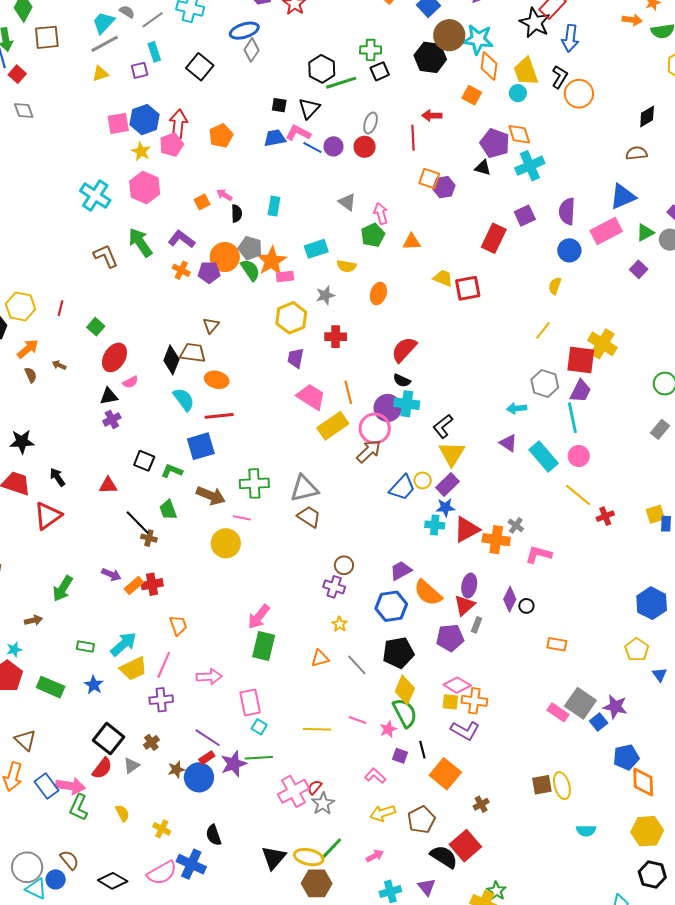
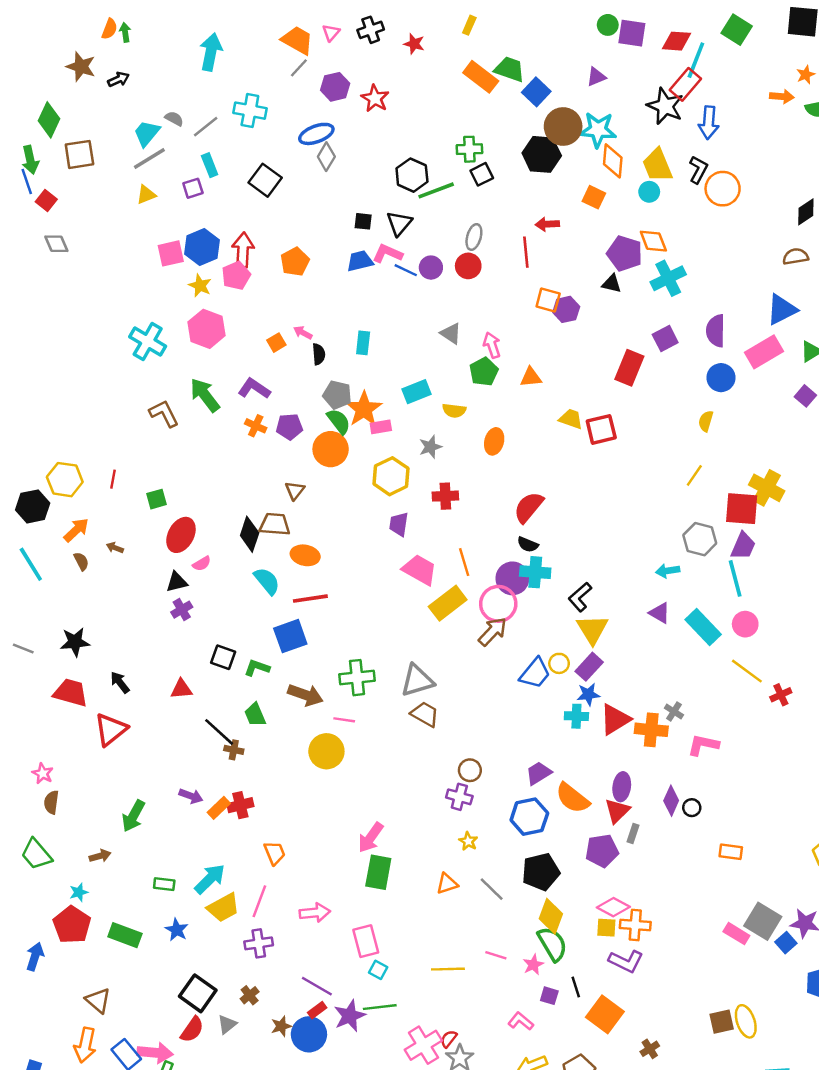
orange circle: (225, 257) -> (331, 449), moved
green square: (96, 327) -> (157, 499), turned 36

